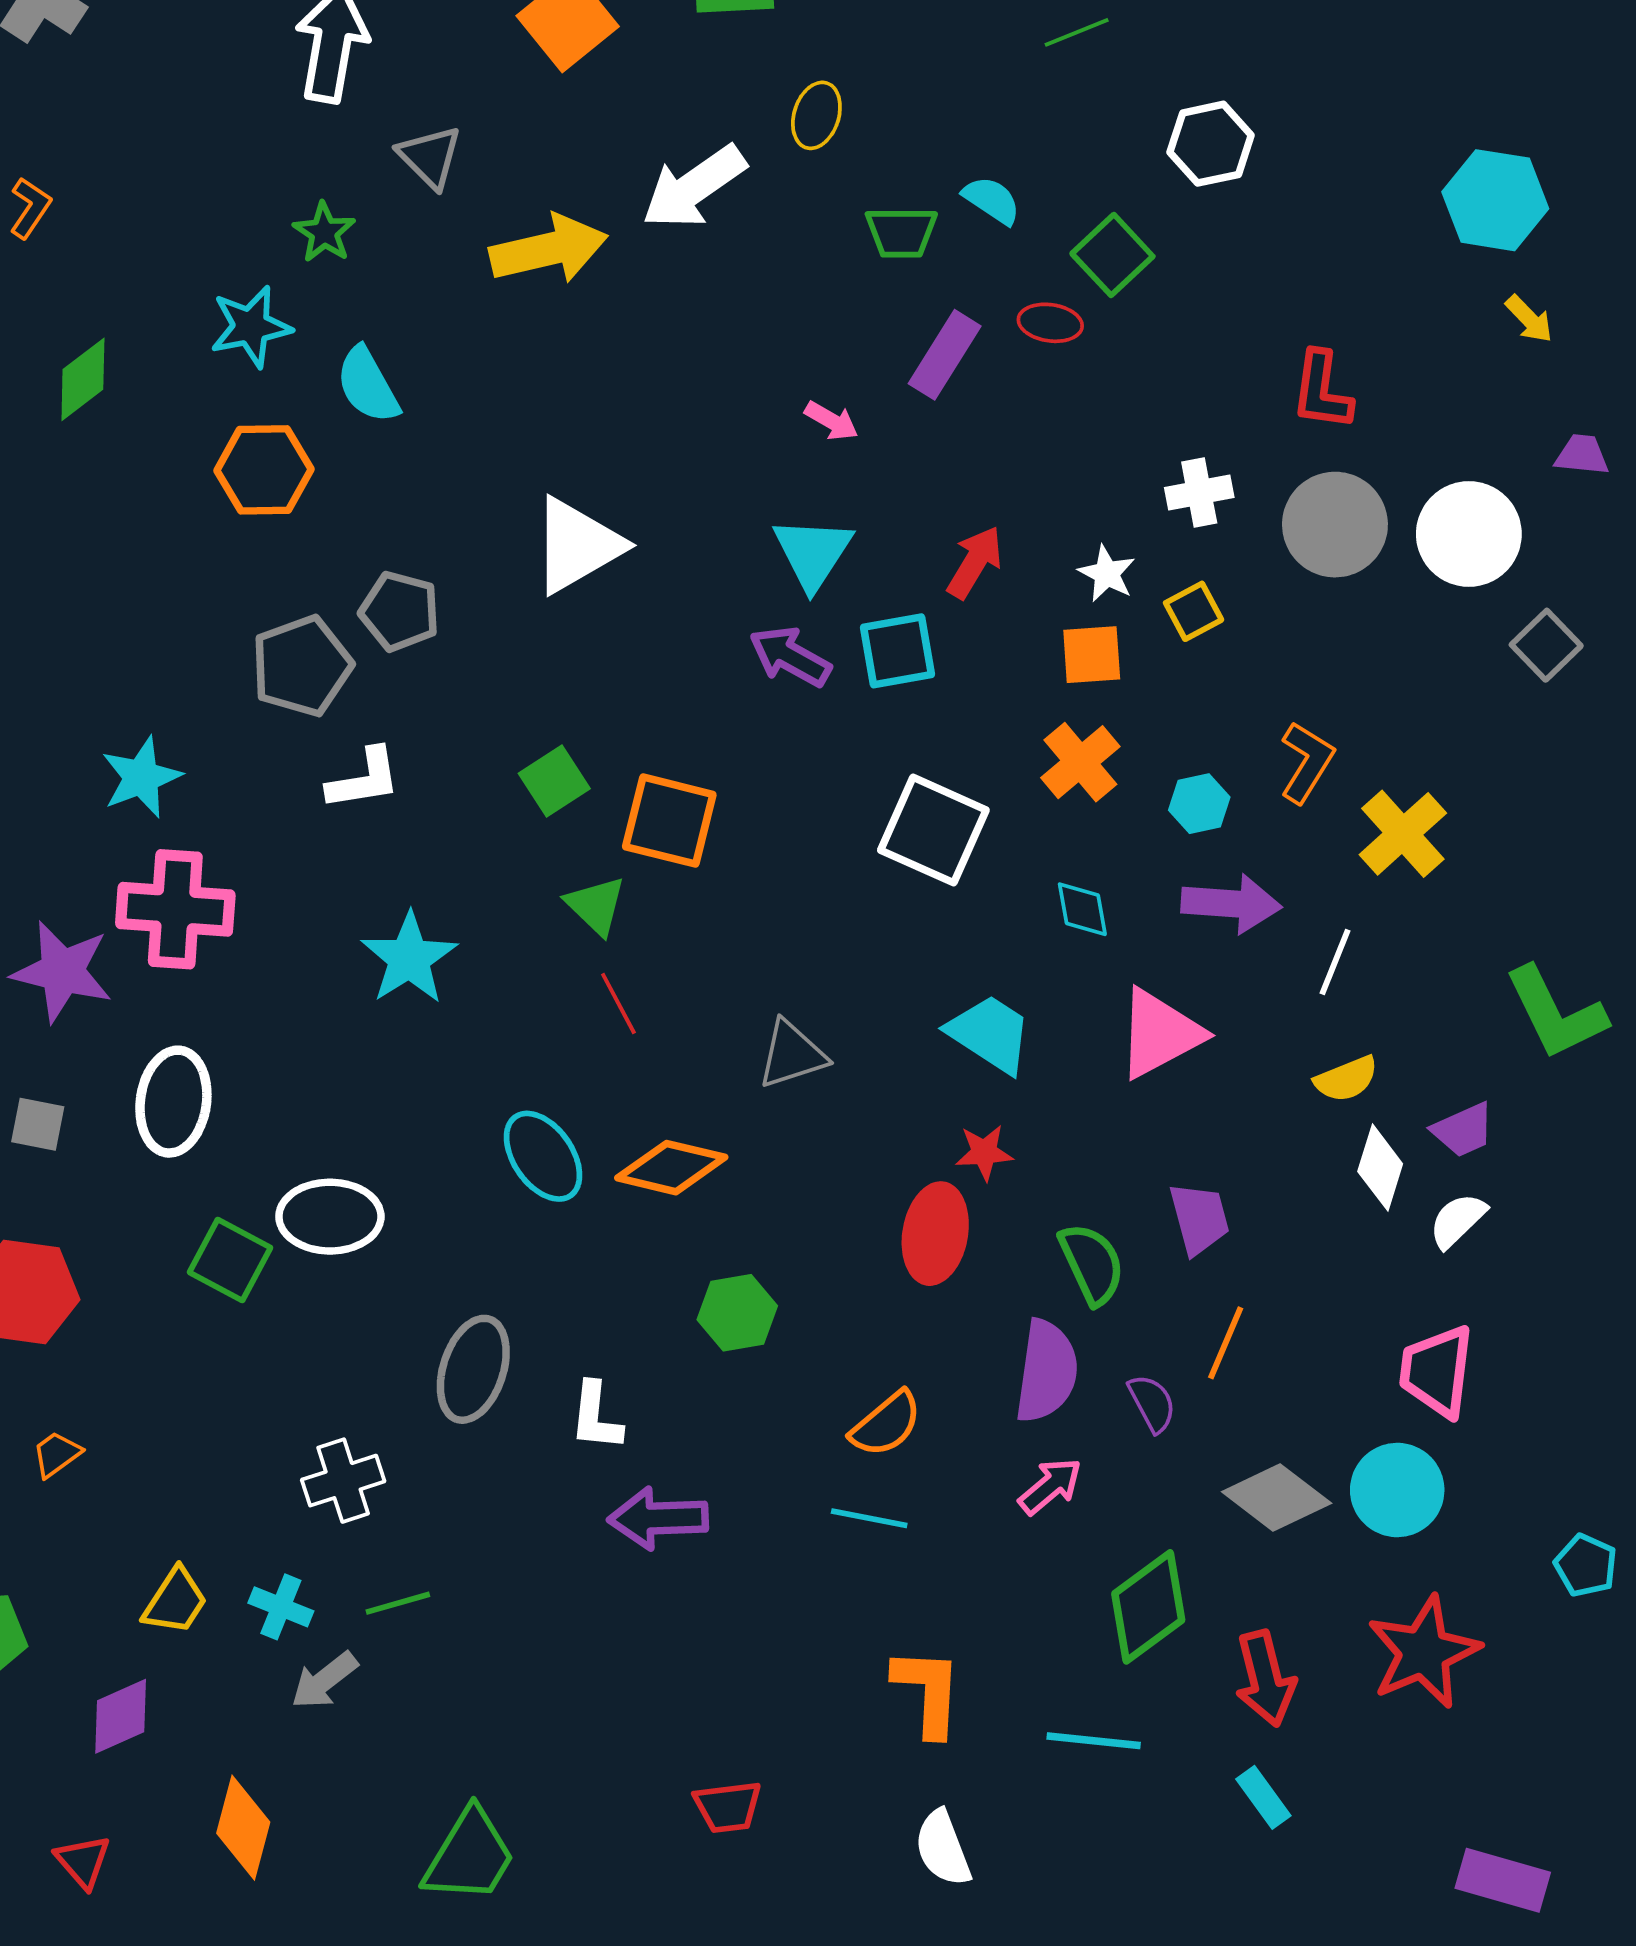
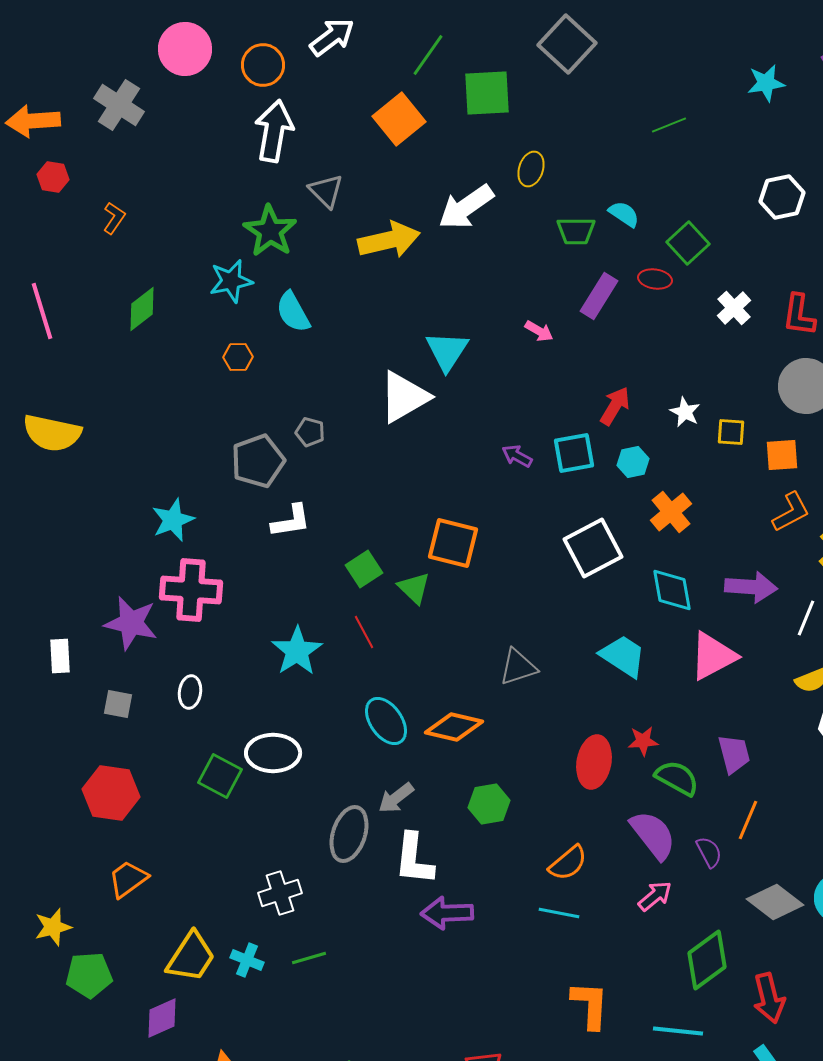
white hexagon: (1211, 144) -> (782, 197), moved
green star: (324, 232) -> (270, 231), size x1.6
orange hexagon: (264, 470) -> (238, 357), size x0.6
white cross: (1199, 493) -> (734, 308), moved, turned -32
cyan triangle: (813, 553) -> (447, 351), moved
gray pentagon: (400, 611) -> (310, 432), size x0.7
yellow square: (1194, 611) -> (731, 432), turned 32
orange square: (1092, 655) -> (782, 455), moved
purple arrow: (790, 657) -> (517, 456), size x0.7
orange L-shape: (1307, 762) -> (791, 512), turned 30
green square: (554, 781) -> (364, 569), moved
cyan hexagon: (1199, 804) -> (633, 462), moved
white square: (933, 830) -> (593, 548), turned 38
cyan diamond: (1082, 909) -> (672, 590), size x1.4
cyan star: (409, 958) -> (297, 651), moved
red line: (618, 1004) -> (364, 632), moved
white ellipse: (173, 1102) -> (190, 692), size x0.6
red star: (984, 1152) -> (643, 741), moved
green semicircle: (1092, 1264) -> (677, 778), turned -36
purple semicircle: (1046, 1371) -> (653, 835), turned -46
white L-shape: (596, 1416) -> (414, 859), size x1.4
orange trapezoid: (57, 1454) -> (128, 879), size x1.5
yellow trapezoid: (175, 1601) -> (191, 957), size x1.4
gray arrow: (324, 1680) -> (396, 798), moved

